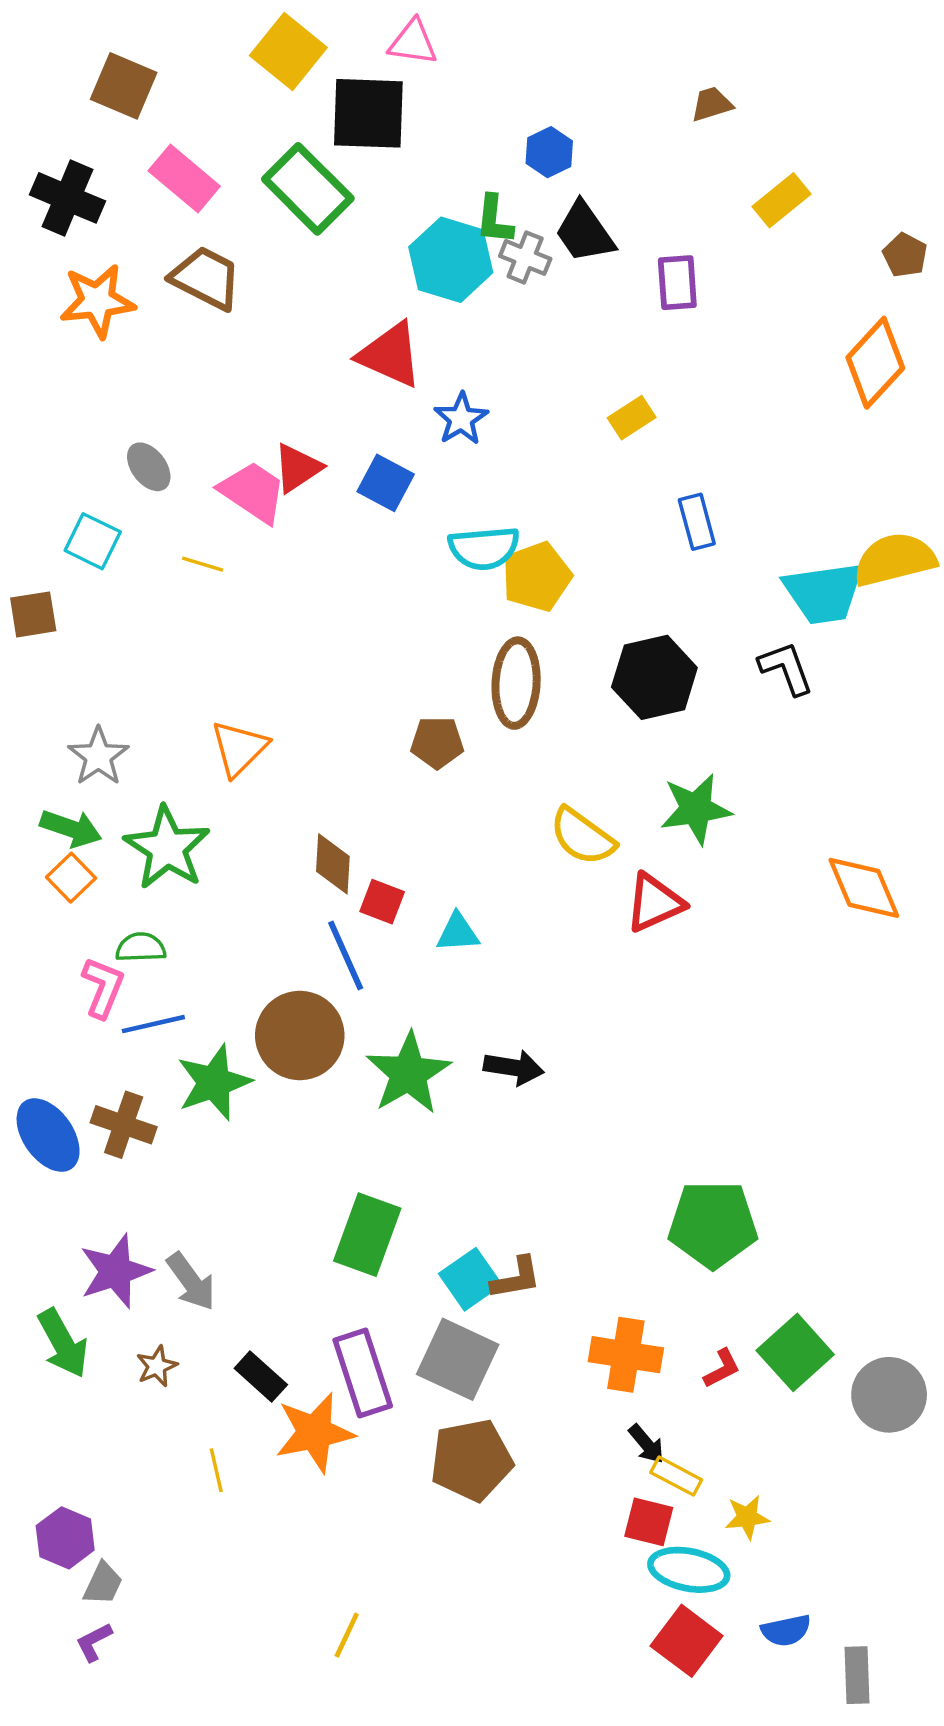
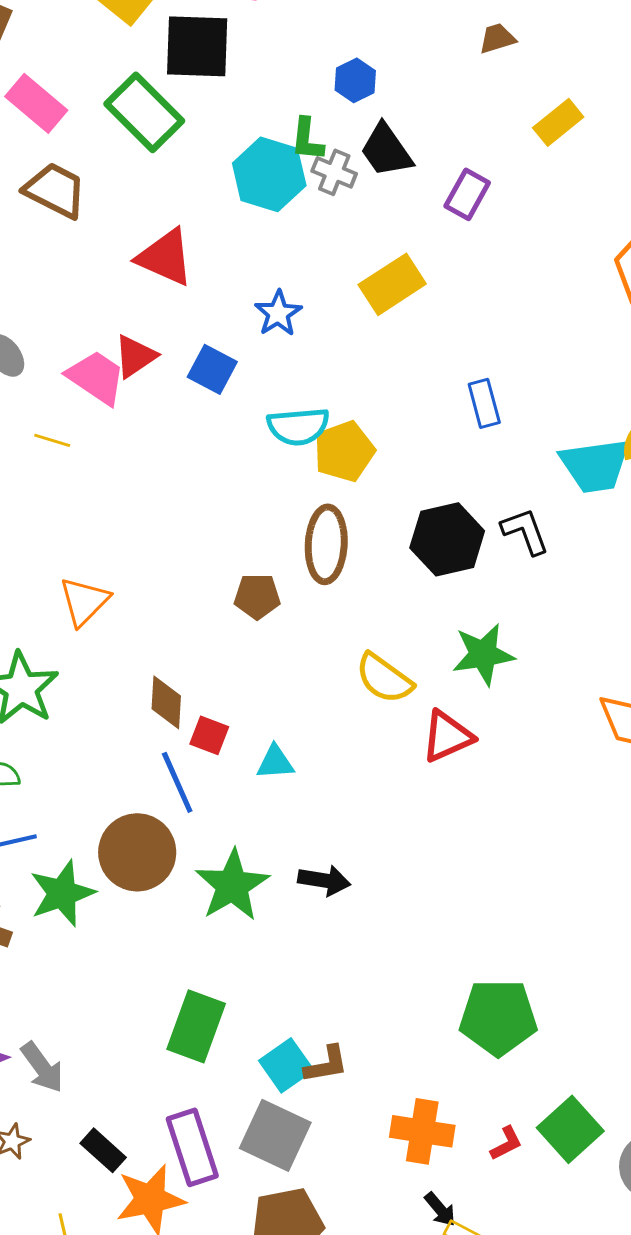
purple rectangle: (677, 283) -> (467, 194), turned 33
red triangle: (390, 355) -> (165, 257), moved
yellow rectangle: (632, 418) -> (392, 284), moved, size x1.6
black L-shape: (786, 668) -> (525, 531), moved

